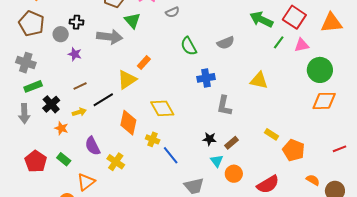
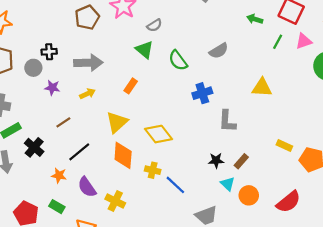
green arrow: (261, 19) -> (255, 19), size x0.6
green triangle: (132, 21) -> (144, 50), moved
yellow triangle: (127, 80) -> (117, 122), moved
black line: (103, 100) -> (79, 152), moved
yellow arrow: (79, 112) -> (87, 94), moved
orange star: (61, 128) -> (59, 175), moved

